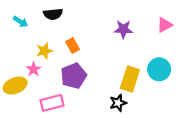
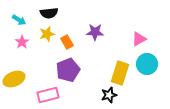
pink triangle: (165, 25) -> (139, 39), moved
purple star: (123, 29) -> (95, 32), moved
yellow star: (44, 51) -> (47, 34), moved
pink star: (34, 69) -> (22, 42), moved

